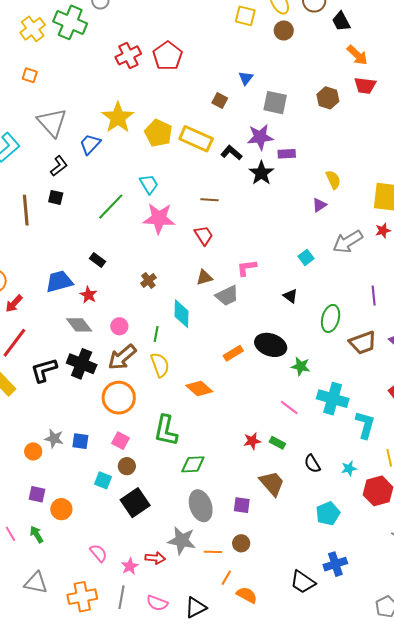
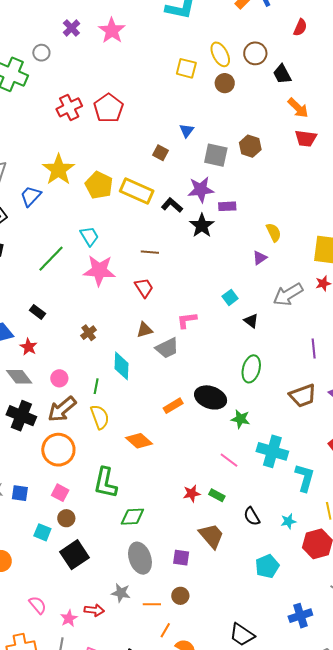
brown hexagon: (328, 98) -> (250, 146), moved
cyan square: (306, 257) -> (230, 297), moved
black triangle: (290, 296) -> (251, 321), moved
green ellipse: (331, 318) -> (251, 369), moved
gray star: (182, 541) -> (121, 593), size x0.7
blue cross: (335, 564) -> (300, 616), moved

